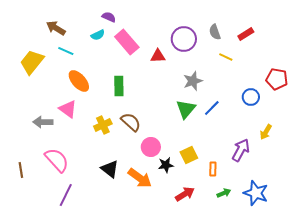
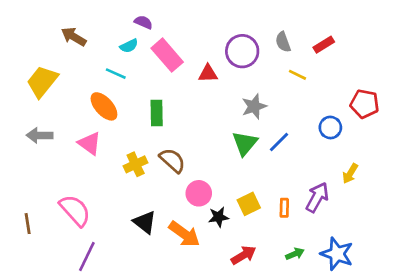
cyan line: (66, 51) -> (116, 74), moved
gray arrow: (43, 122) -> (39, 135), moved
orange rectangle: (213, 169) -> (284, 208), moved

